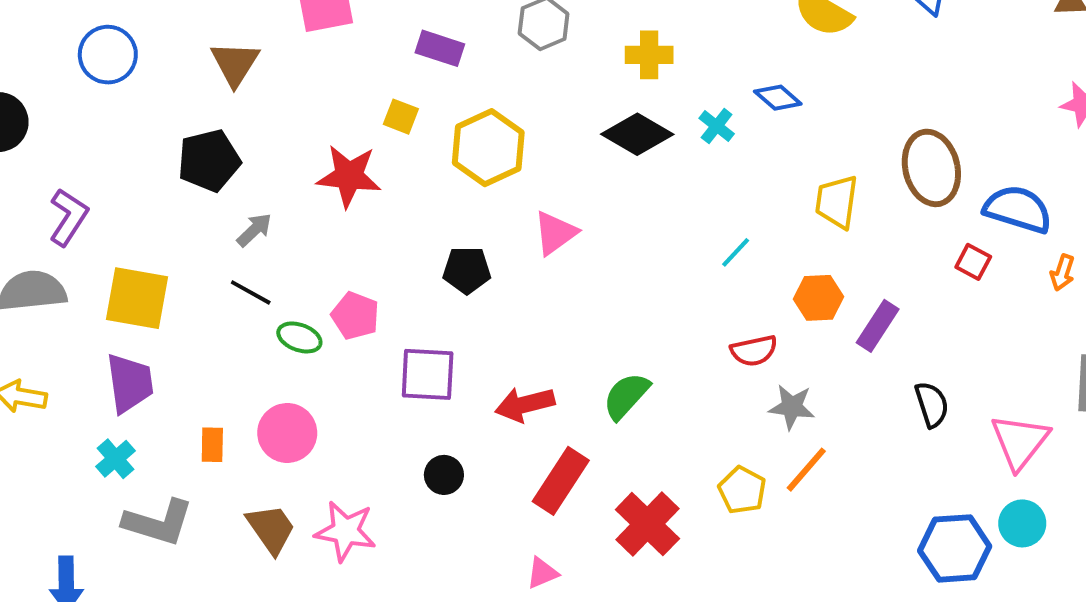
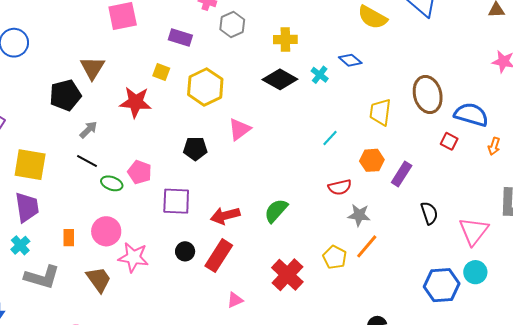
brown triangle: (235, 64) -> (92, 68), moved
red rectangle: (561, 481) -> (219, 256), moved
pink star: (345, 531) -> (133, 257), moved

